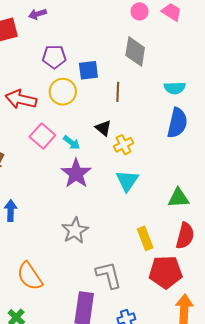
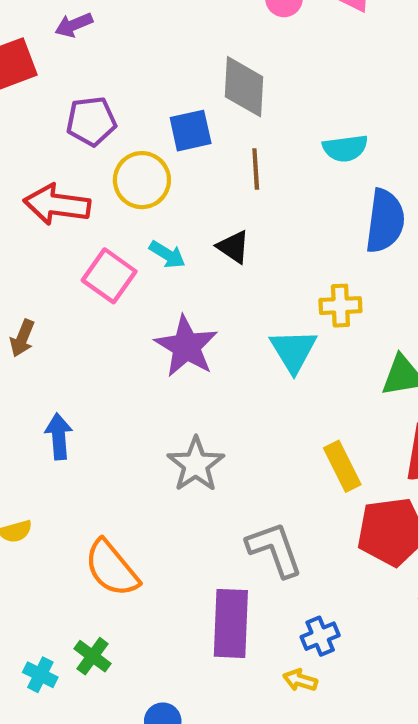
gray diamond: (135, 52) -> (244, 87), moved
purple pentagon: (54, 57) -> (91, 121), moved
cyan semicircle: (175, 88) -> (345, 148), moved
cyan arrow: (72, 143) -> (167, 255), moved
yellow cross: (124, 145) -> (340, 306), moved, turned 30

